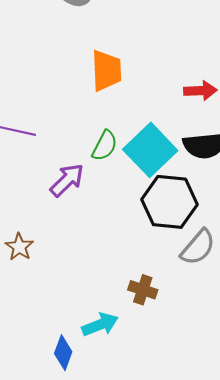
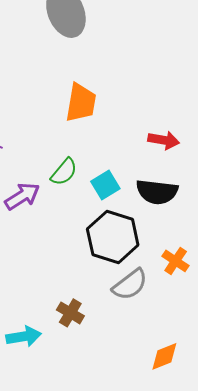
cyan square: (150, 150) -> (105, 185), size x0.6

